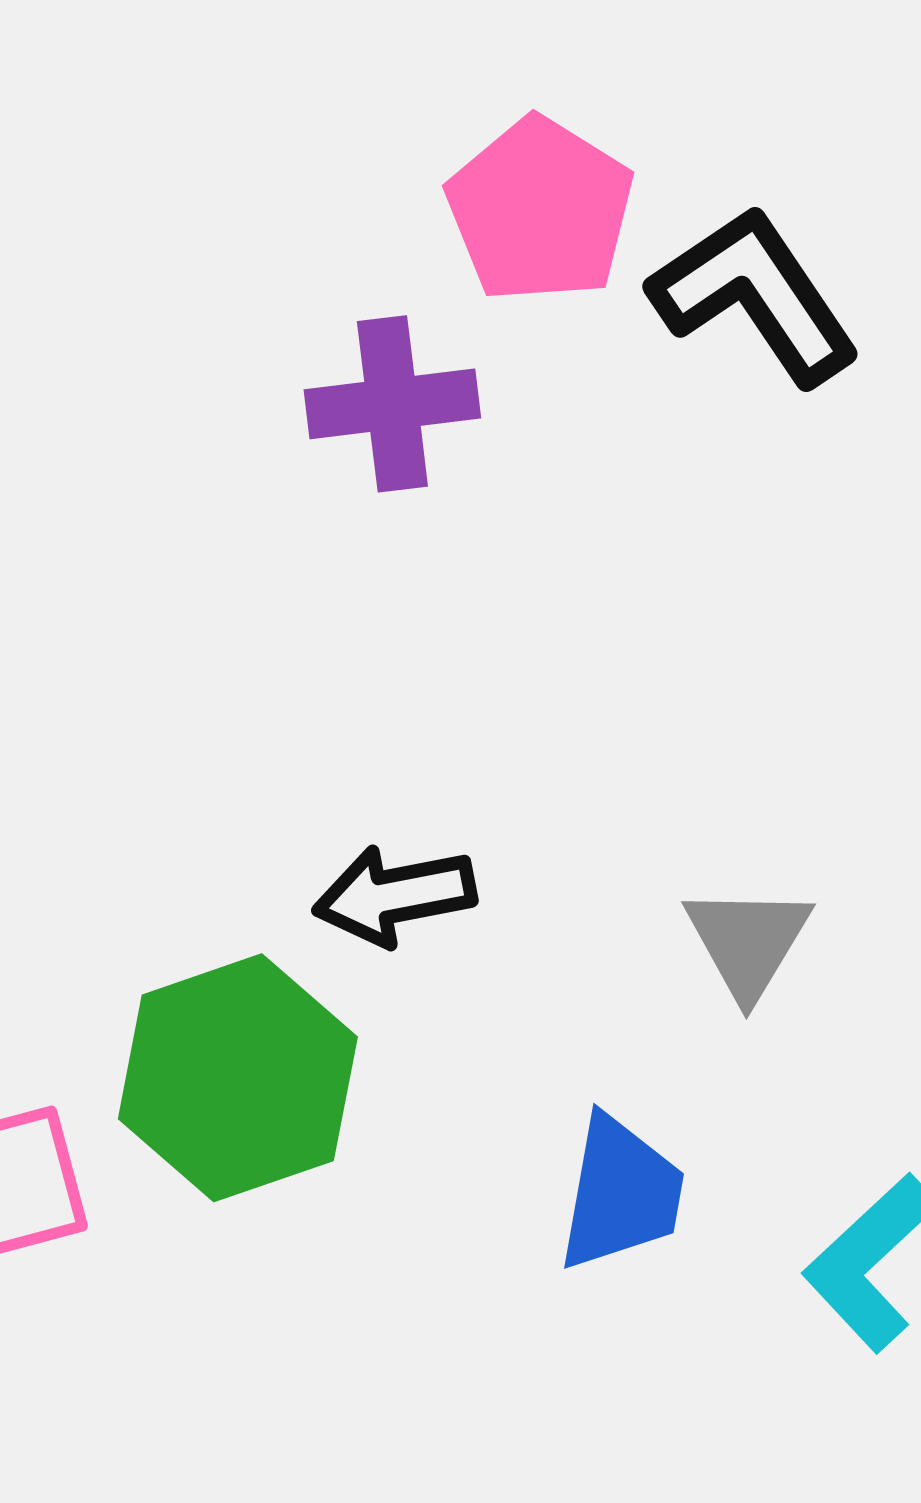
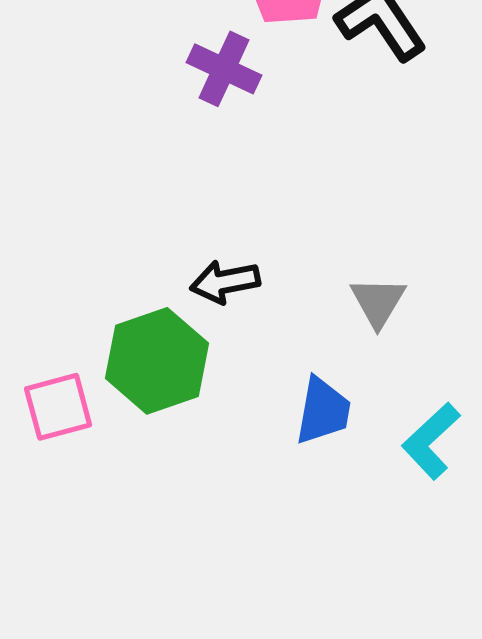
purple cross: (392, 404) -> (224, 69), turned 32

